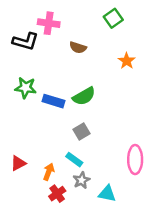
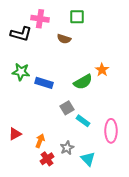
green square: (113, 18) -> (77, 17), moved, turned 35
orange star: (127, 61) -> (102, 70), moved
green semicircle: (84, 96) -> (83, 82), moved
cyan rectangle: (74, 160) -> (83, 121), moved
cyan triangle: (107, 194) -> (88, 159), turned 35

